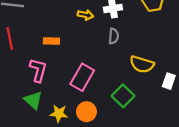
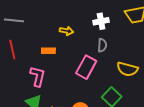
yellow arrow: (85, 15) -> (66, 31), moved
pink rectangle: (82, 77) -> (86, 67), moved

